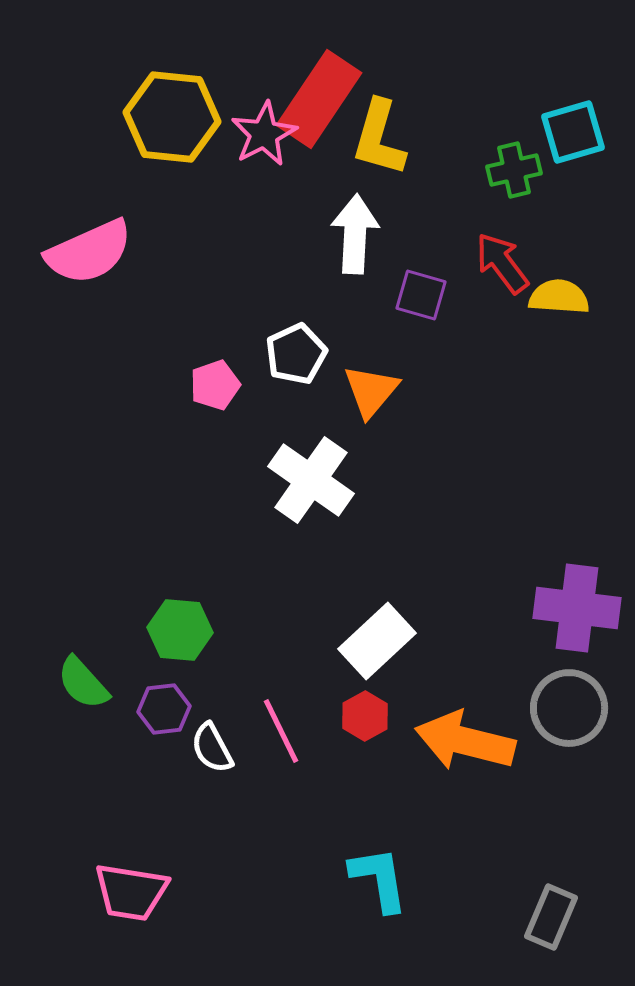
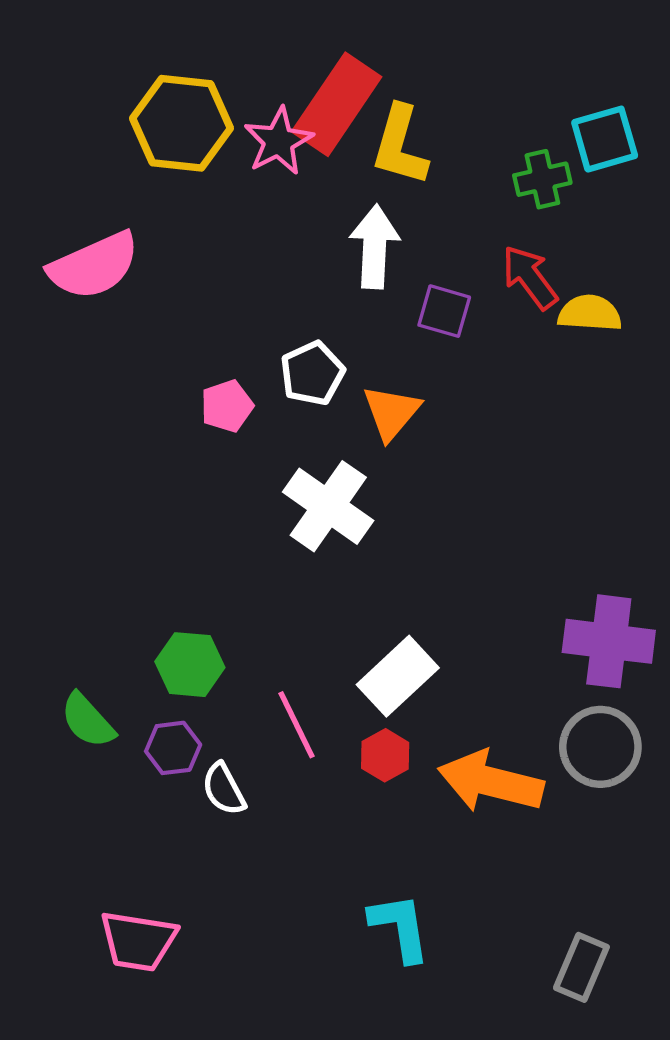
pink line: (281, 731) -> (296, 725), moved

